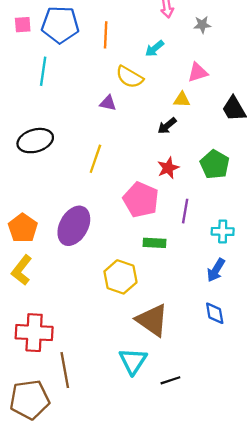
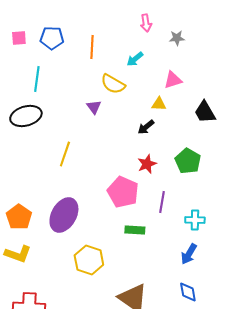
blue pentagon: (60, 25) -> (52, 38), size x0.7
purple triangle: (108, 103) -> (94, 107), turned 42
black ellipse: (35, 141) -> (26, 116), moved
yellow line: (95, 159) -> (65, 154), moved
yellow L-shape: (22, 270) -> (18, 254), turned -108
yellow hexagon: (120, 277) -> (89, 260), moved

